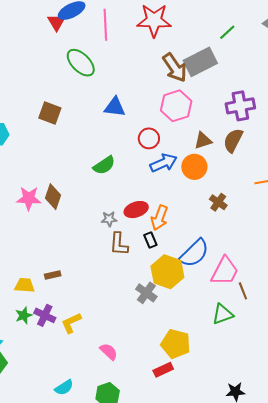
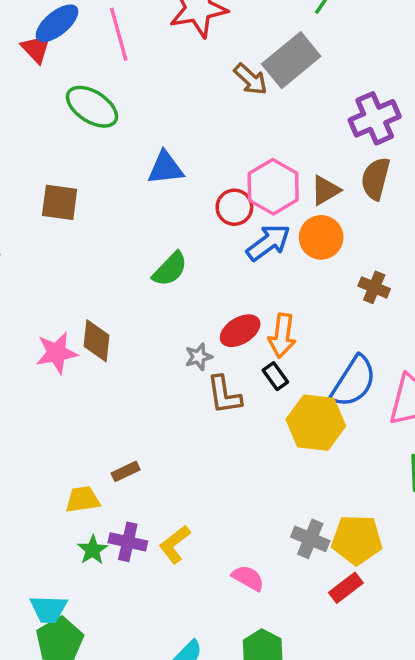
brown arrow: (175, 68) -> (251, 79), size x0.7
pink hexagon: (176, 106) -> (273, 187), moved
gray cross: (146, 293) -> (310, 539), moved

